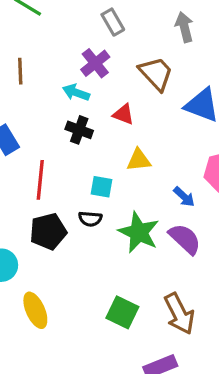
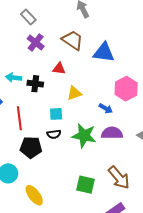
gray rectangle: (113, 22) -> (28, 17), moved
cyan arrow: (76, 93) -> (14, 78), moved
black pentagon: (48, 231) -> (31, 147), turned 30
purple semicircle: (185, 239) -> (112, 133), turned -30

